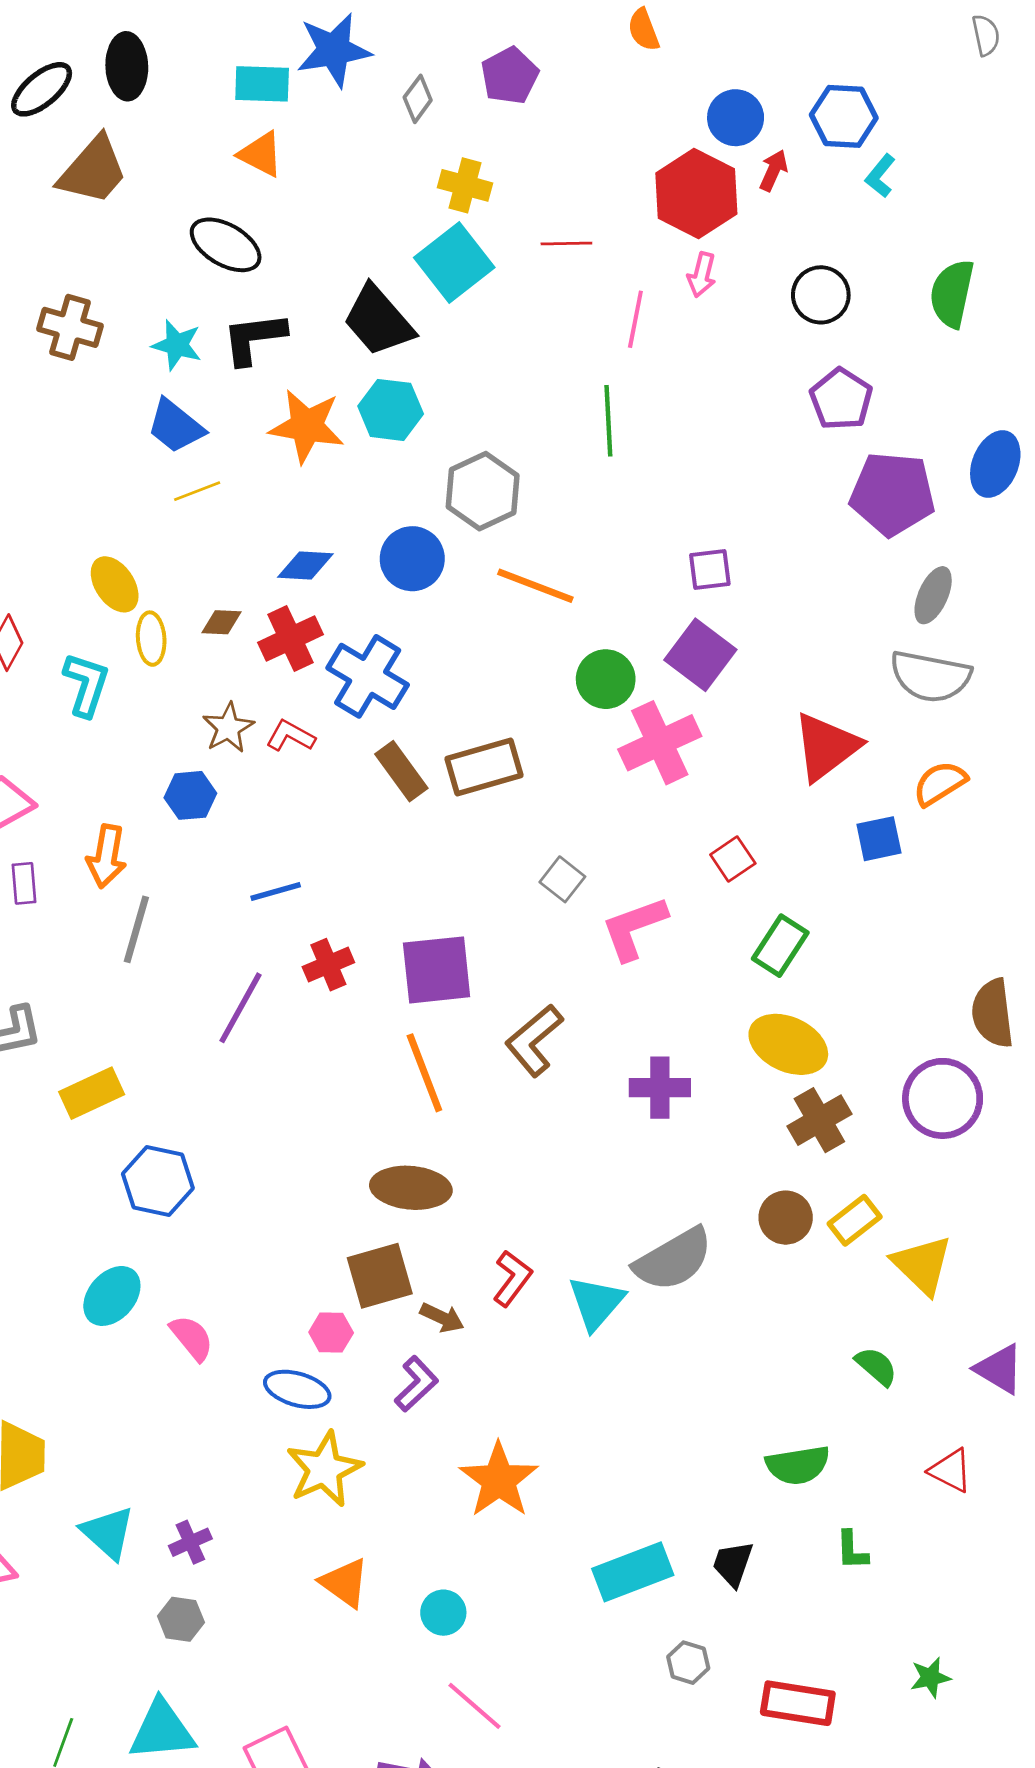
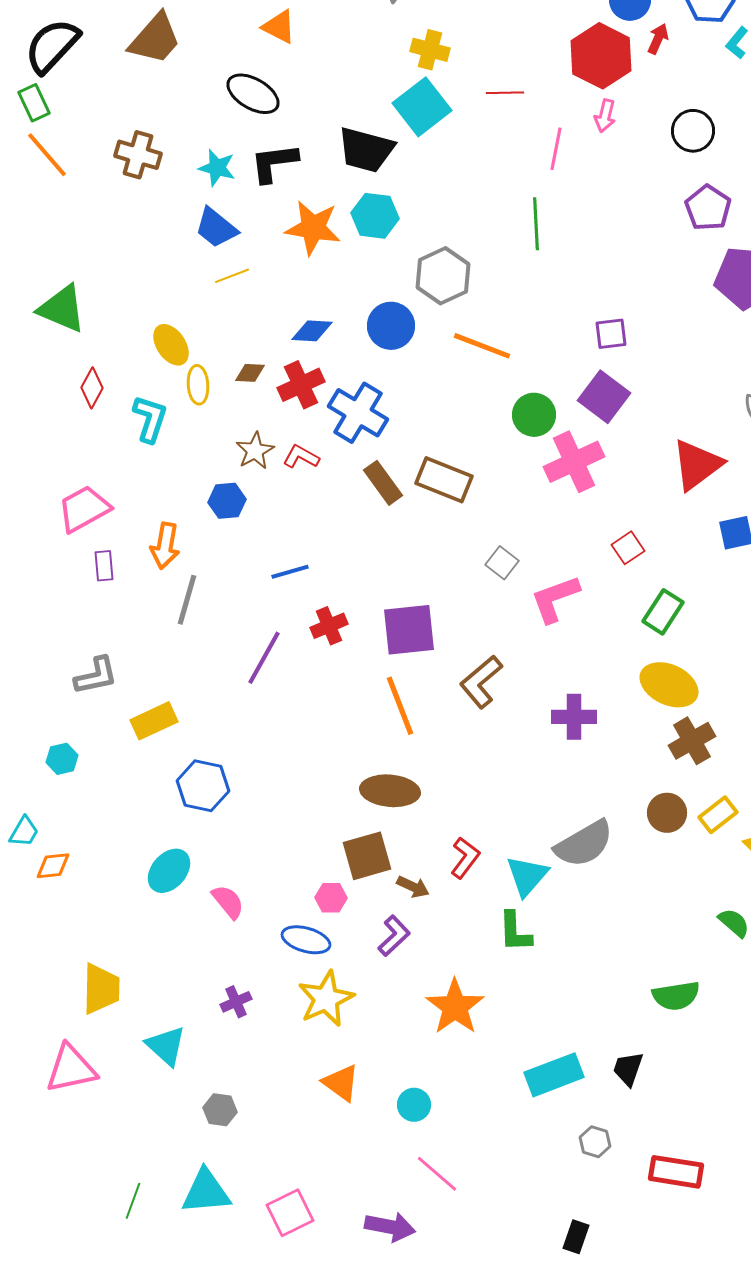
black trapezoid: (378, 321) -> (366, 150), turned -34
brown rectangle: (484, 767) -> (444, 480), turned 38
purple cross: (190, 1542) -> (236, 1002), moved
green L-shape: (852, 1550) -> (515, 932), moved, size x1.4

